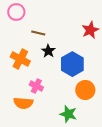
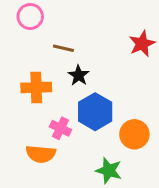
orange cross: (20, 59) -> (36, 87), turned -30
blue hexagon: (72, 64) -> (95, 112), moved

